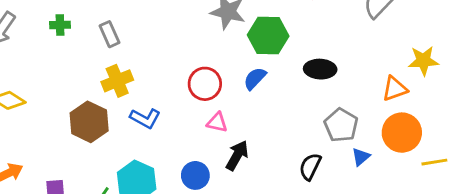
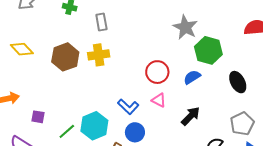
black ellipse: (320, 69) -> (238, 82), turned 45
blue L-shape: (145, 118) -> (128, 107), moved
brown hexagon: (89, 122) -> (65, 57), moved
black arrow: (237, 155) -> (191, 116), moved

